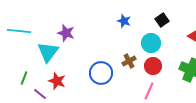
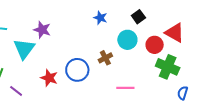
red circle: (153, 66) -> (155, 45), moved
red star: (57, 81) -> (49, 78), moved
pink line: (149, 91) -> (125, 88), turned 66

